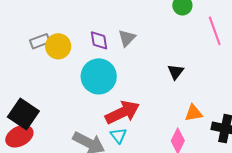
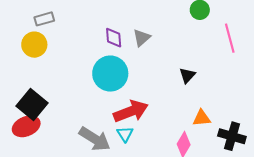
gray rectangle: (40, 41) -> (44, 19), moved
yellow circle: (58, 46) -> (34, 45), moved

